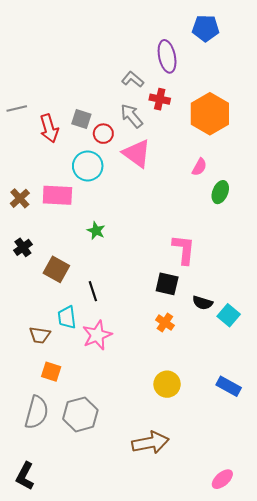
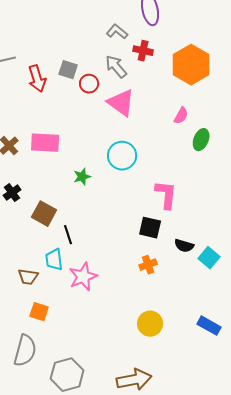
cyan circle: (88, 166) -> (122, 156), moved
green star: (96, 231) -> (82, 177), turned 30
black line: (93, 291) -> (68, 235), moved
orange cross: (165, 323) -> (148, 265), turned 36
gray hexagon: (80, 414) -> (67, 375), moved

